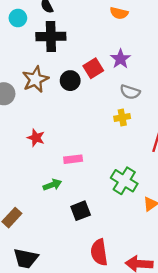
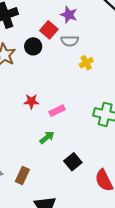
gray semicircle: (130, 92) -> (70, 41), moved
red star: (36, 138) -> (31, 101), moved
black square: (81, 211) -> (73, 162), moved

